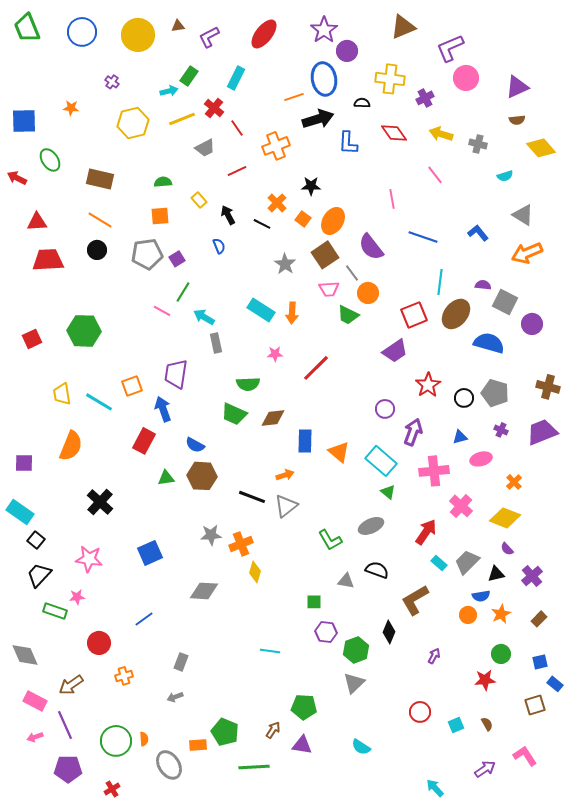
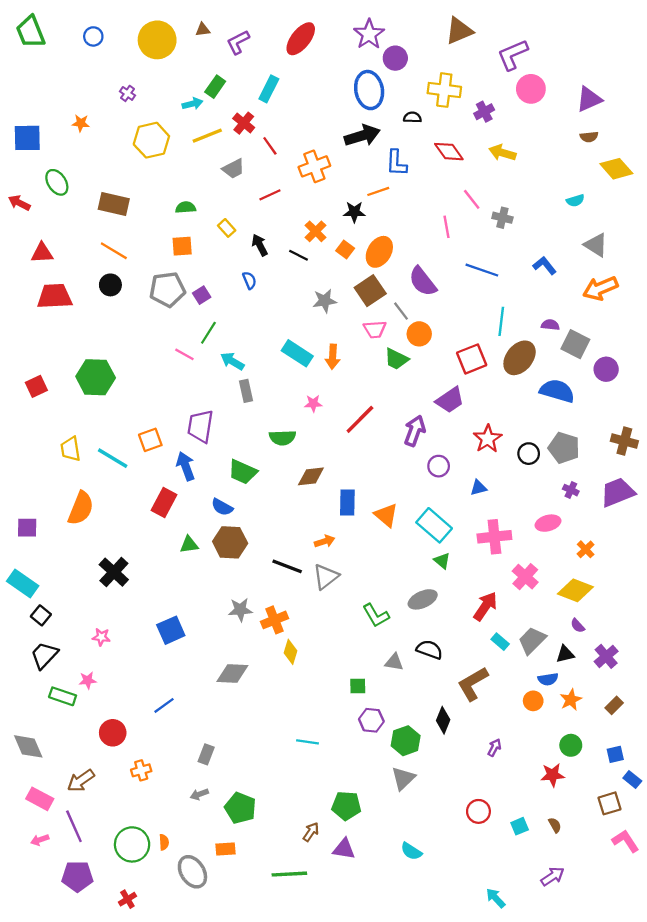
blue circle: (82, 32) -> (93, 36), size x0.6
orange line: (294, 97) -> (378, 191), moved
gray cross: (478, 144) -> (502, 218), moved
pink line: (435, 175) -> (472, 199), moved
gray star: (285, 264) -> (325, 301), turned 30
green trapezoid: (234, 414) -> (243, 472), moved
purple arrow: (413, 432) -> (415, 431), moved
blue triangle: (460, 437) -> (478, 488), moved
pink star: (89, 559) -> (101, 637), size x0.6
green pentagon: (225, 732) -> (240, 808), moved
pink L-shape: (525, 756) -> (625, 841), moved

